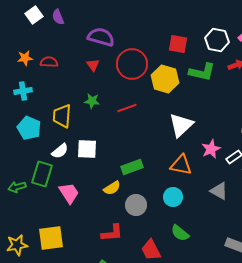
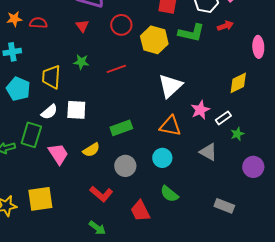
red circle: (132, 64) -> (121, 25), size x0.7
yellow semicircle: (112, 188) -> (91, 150), moved
red L-shape: (112, 233) -> (101, 194), turned 45

